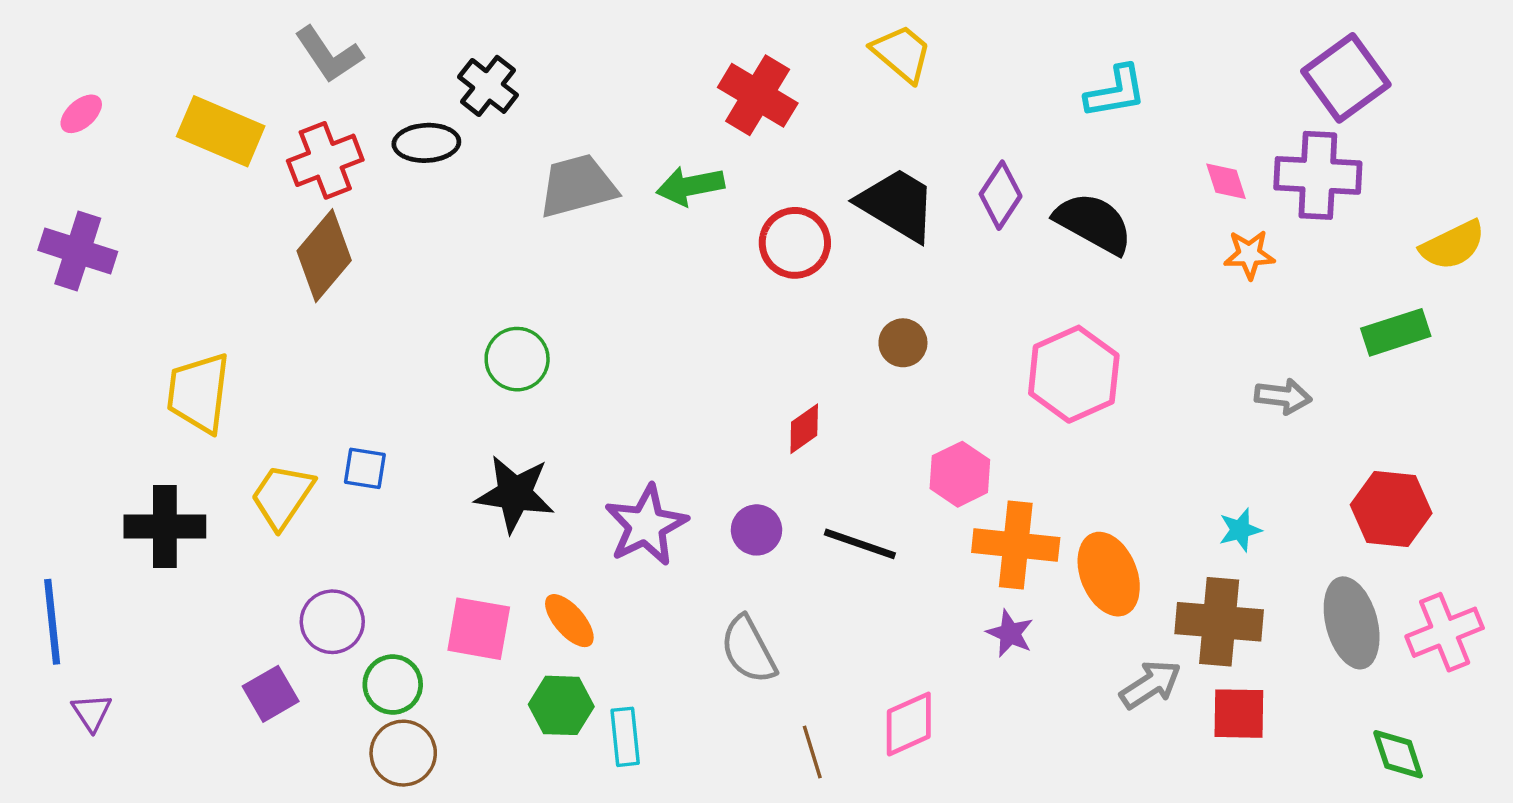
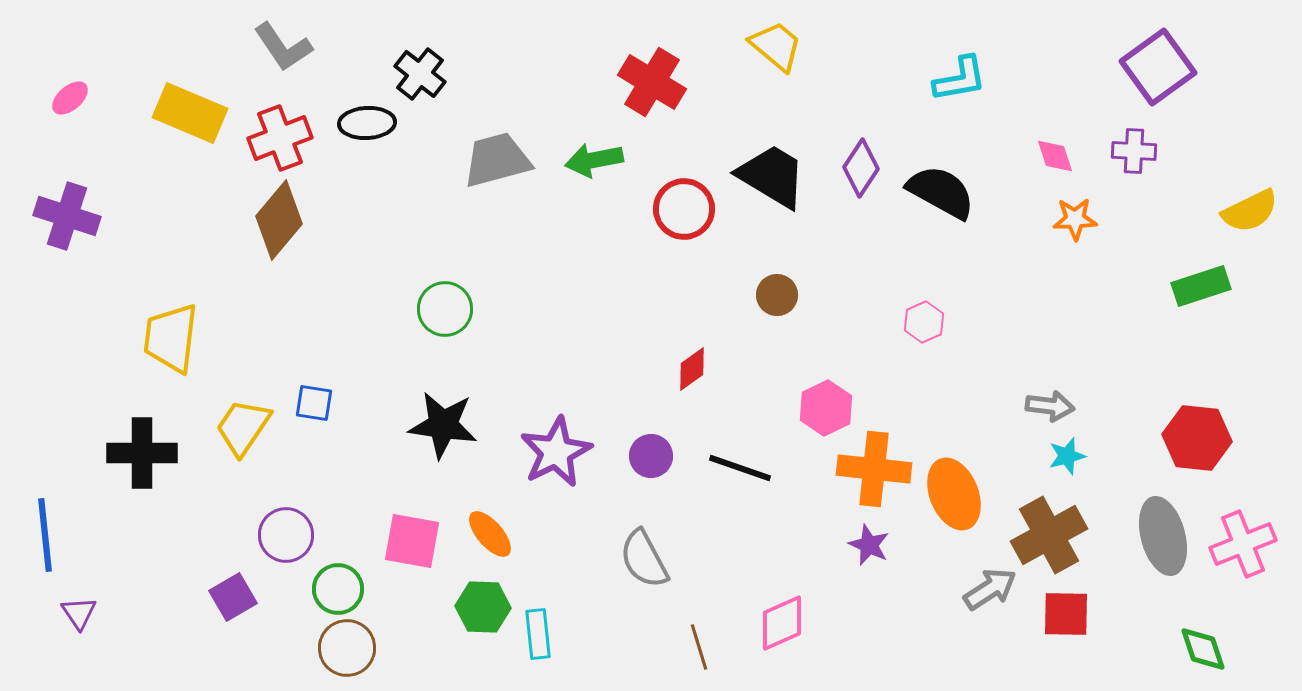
purple cross: (1318, 175) -> (1134, 151), size x0.6
pink hexagon: (1074, 374) -> (924, 322), size x0.5
gray arrow: (1283, 396) -> (1050, 406), moved
brown cross: (1219, 622) -> (1049, 535), turned -34

